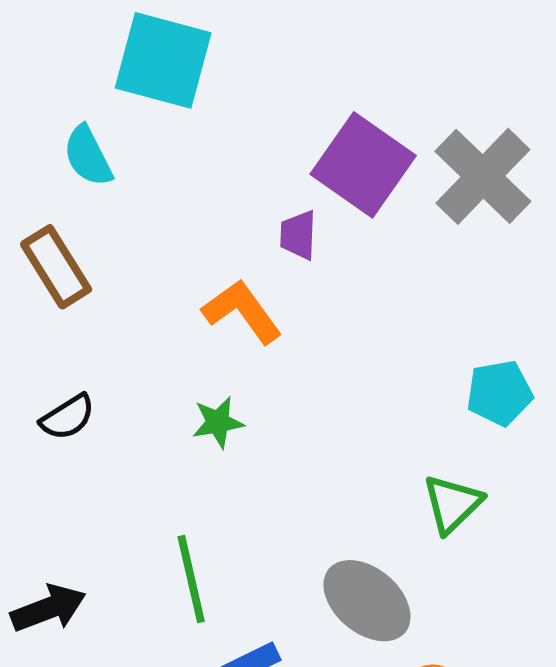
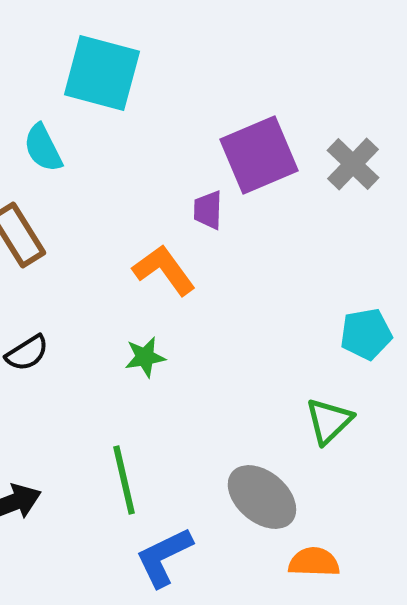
purple square: (363, 165) -> (259, 155), turned 32
gray cross: (483, 176) -> (353, 164), size x0.7

